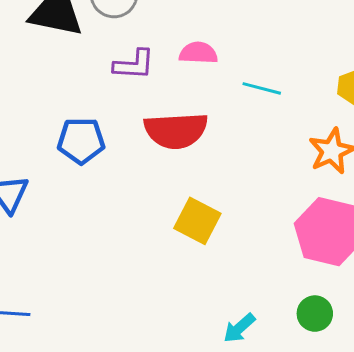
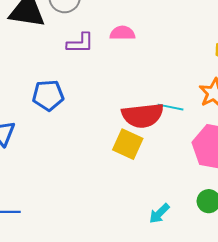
cyan line: (262, 88) -> (171, 107), moved
red semicircle: (176, 131) -> (143, 115), moved

